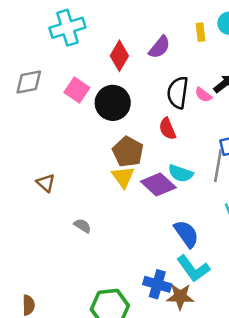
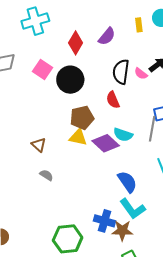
brown pentagon: (128, 152) -> (82, 118), turned 30
yellow triangle: (123, 177) -> (78, 137), turned -42
brown triangle: (46, 183) -> (39, 145), moved

